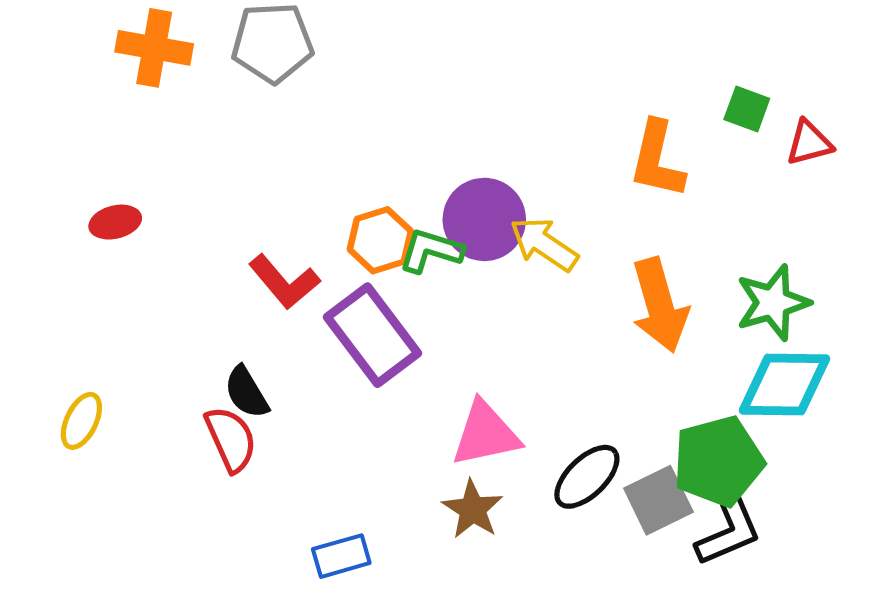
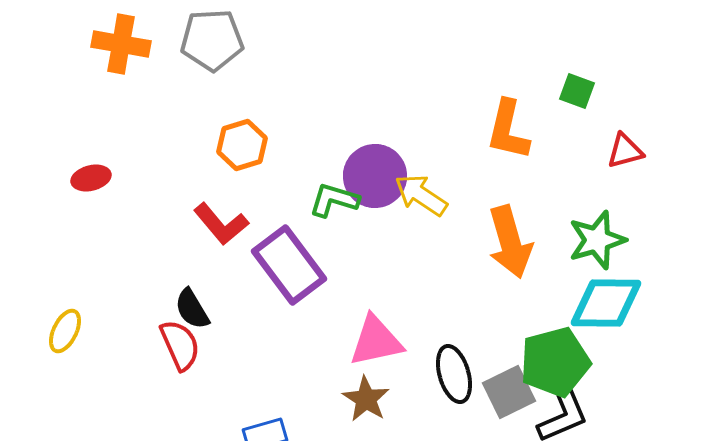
red triangle: (809, 143) -> (625, 151), moved
orange hexagon: (380, 240) -> (242, 145), moved
black ellipse: (587, 477) -> (454, 374), turned -62

